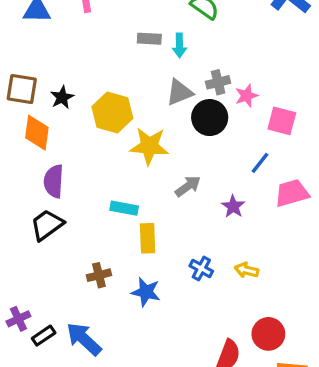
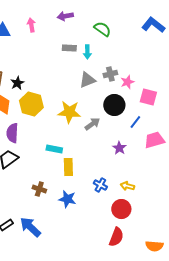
yellow hexagon: (112, 112) -> (31, 104), moved
black circle: (210, 118) -> (114, 105), moved
gray arrow: (188, 186) -> (92, 124), moved
brown cross: (99, 275) -> (39, 189), turned 32
red circle: (268, 334) -> (121, 209), moved

